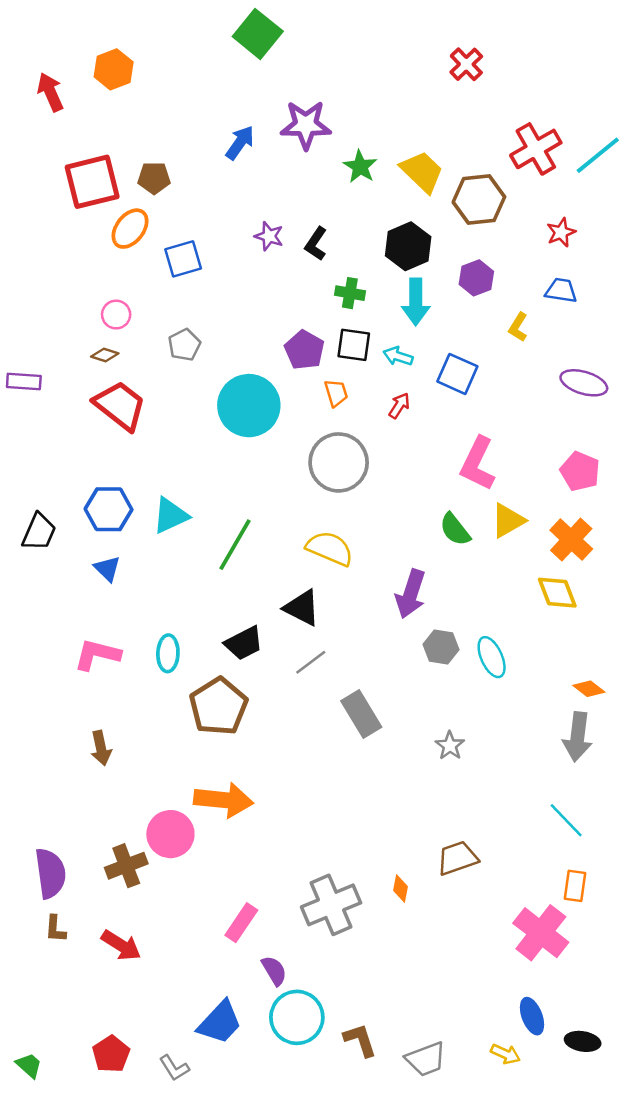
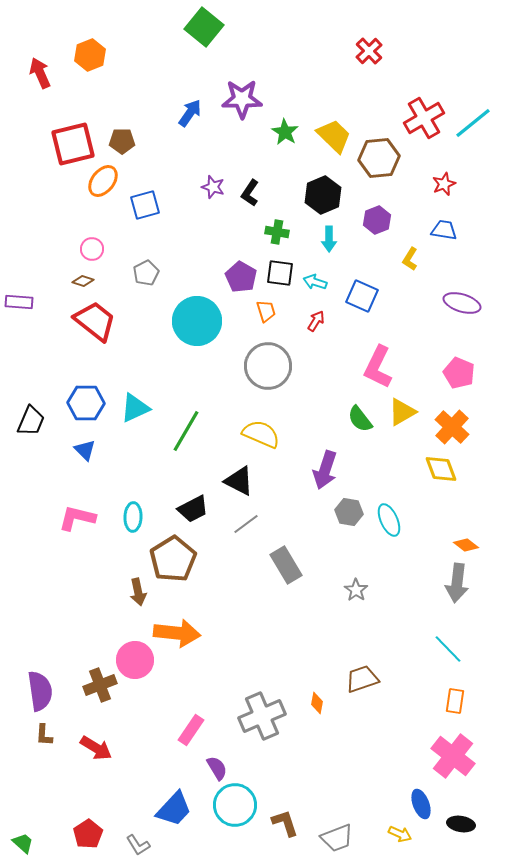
cyan arrow: (416, 302) -> (329, 239), size x0.7
brown arrow: (101, 748) -> (138, 592), moved
pink cross: (541, 933) -> (453, 756), moved

